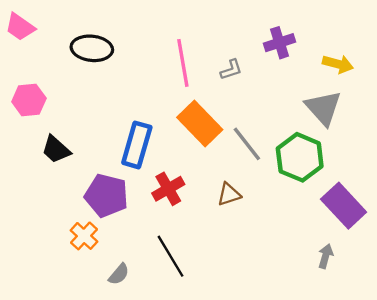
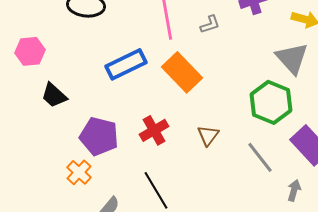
gray line: (247, 144) -> (260, 157), moved
blue rectangle: (137, 145) -> (126, 64), moved, turned 48
brown triangle: (229, 194) -> (208, 135), turned -35

